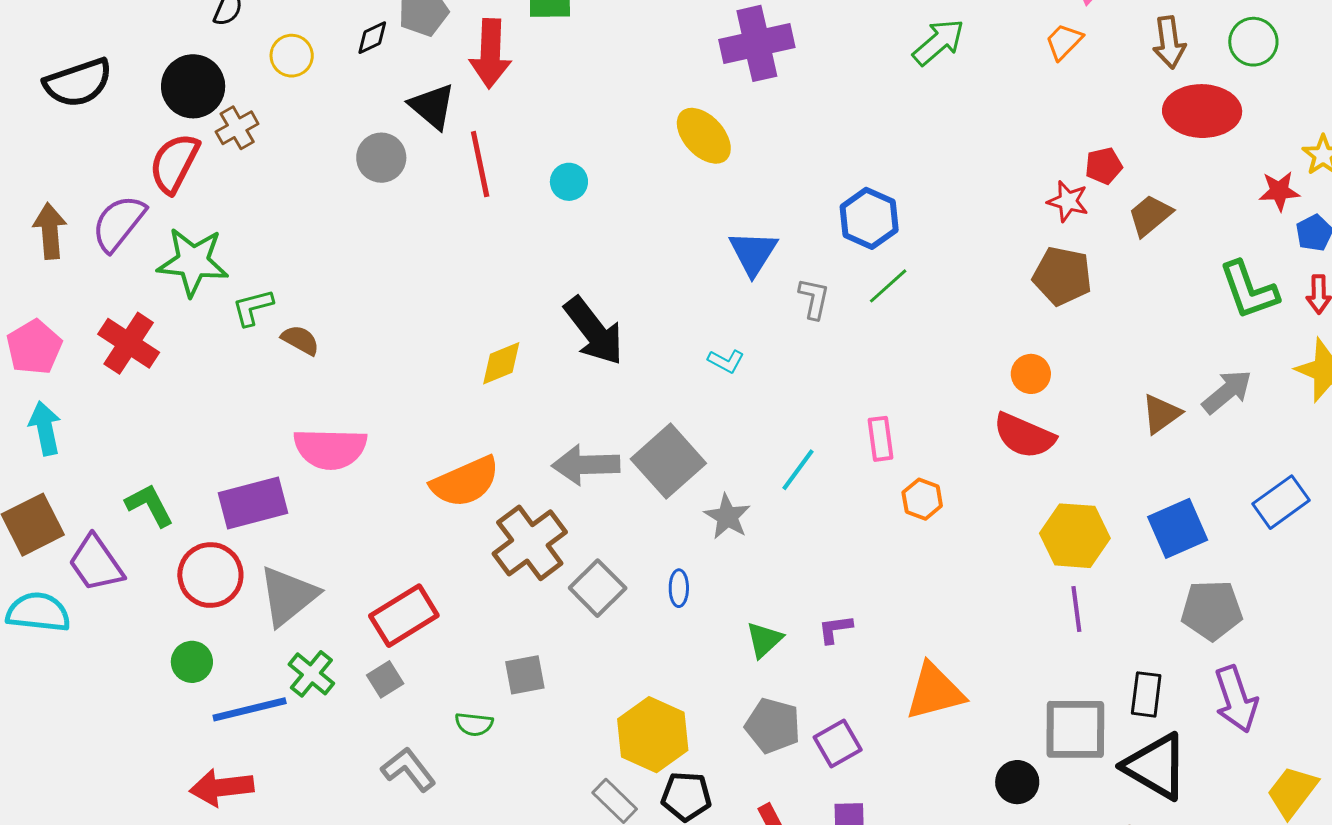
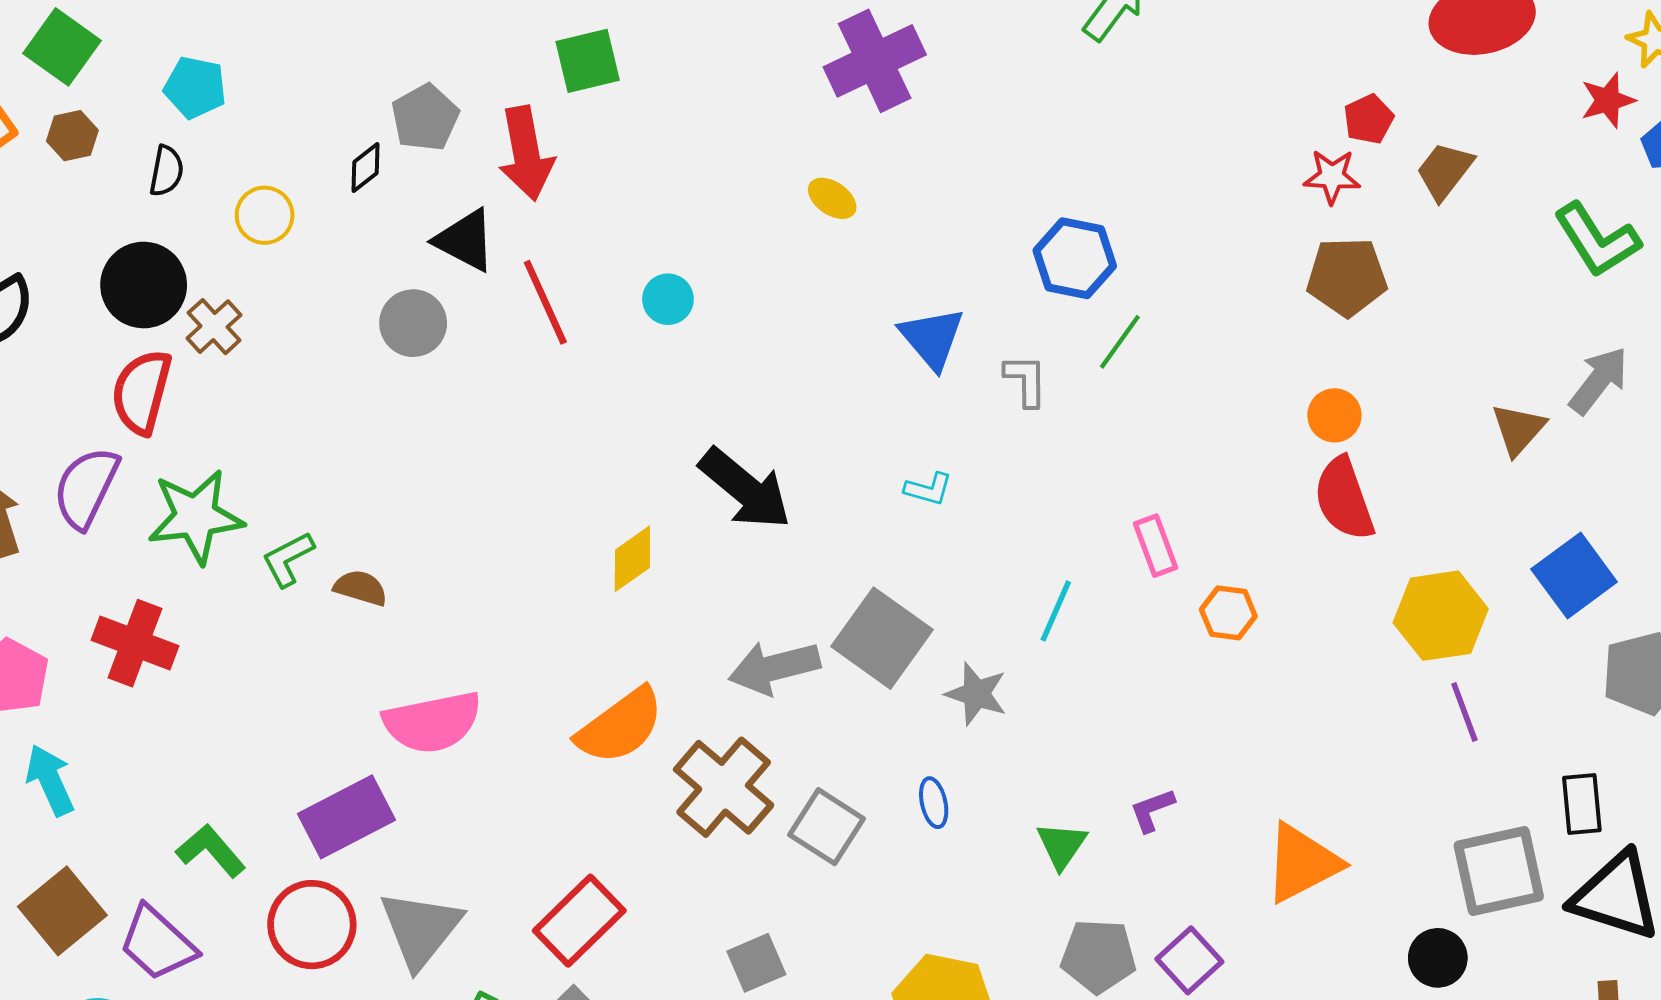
yellow ellipse: (704, 136) -> (832, 198), size x0.6
red semicircle: (1024, 436) -> (1344, 499), turned 60

